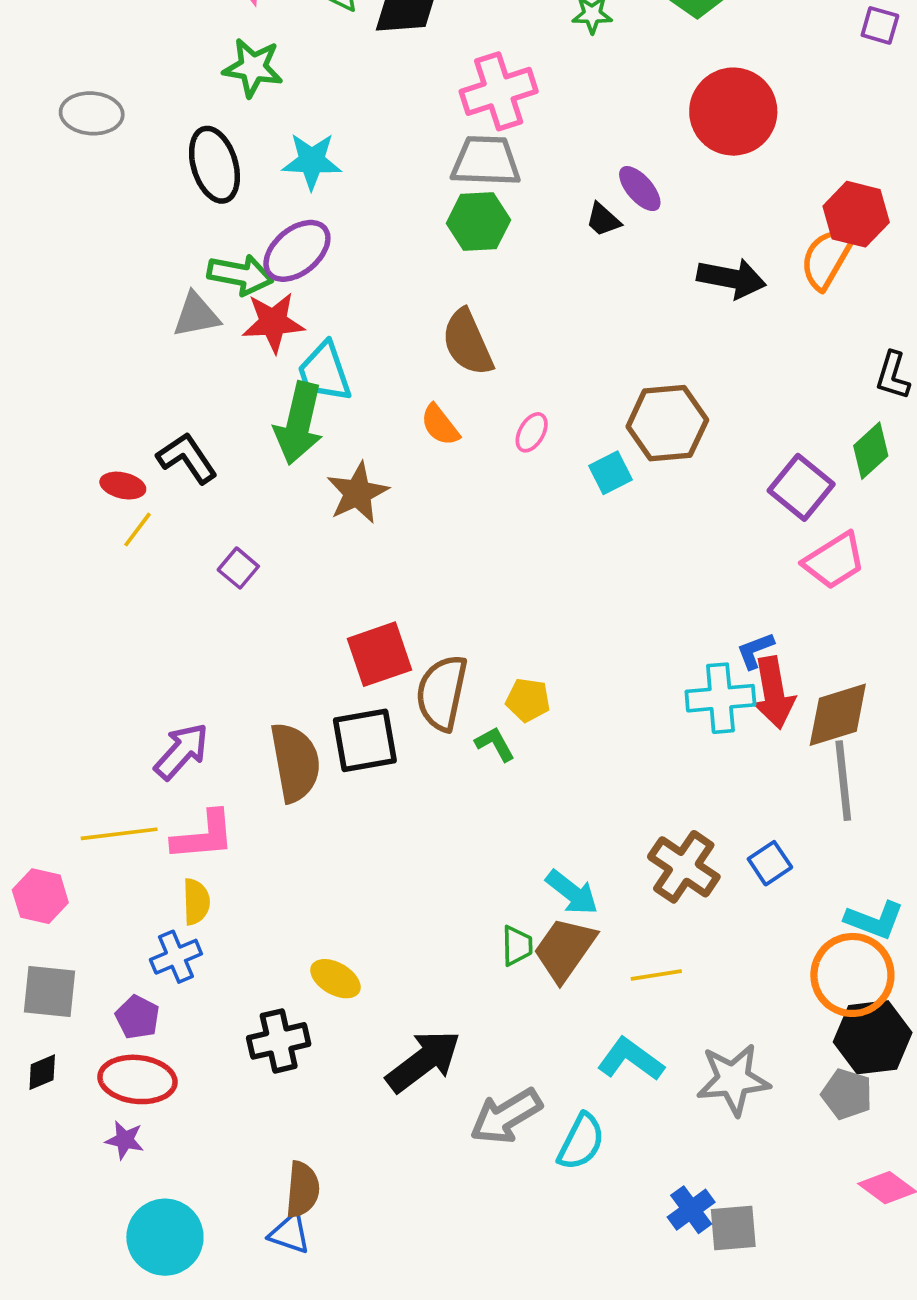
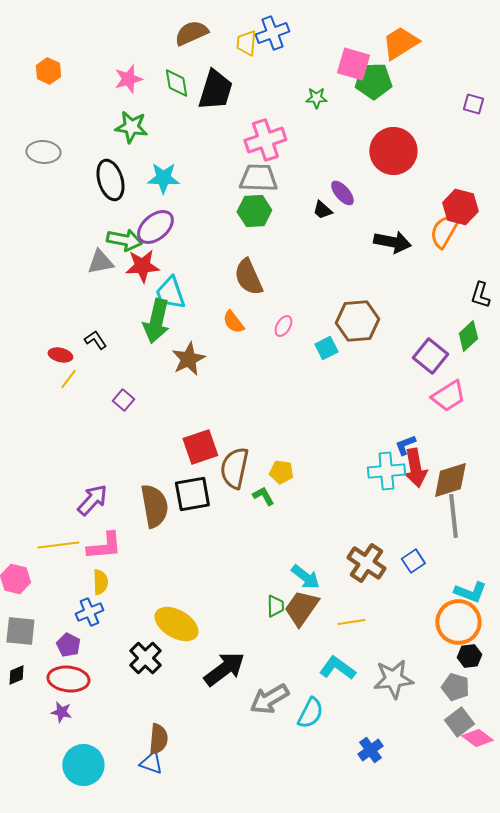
black L-shape: (187, 458) -> (95, 340), size x0.7
yellow ellipse: (335, 979) -> (176, 624), size x1.6
black hexagon: (873, 1037) -> (469, 656), size x0.6
black cross: (279, 1041) -> (145, 658), turned -32
gray square: (733, 1228) -> (459, 722), moved, turned -32

